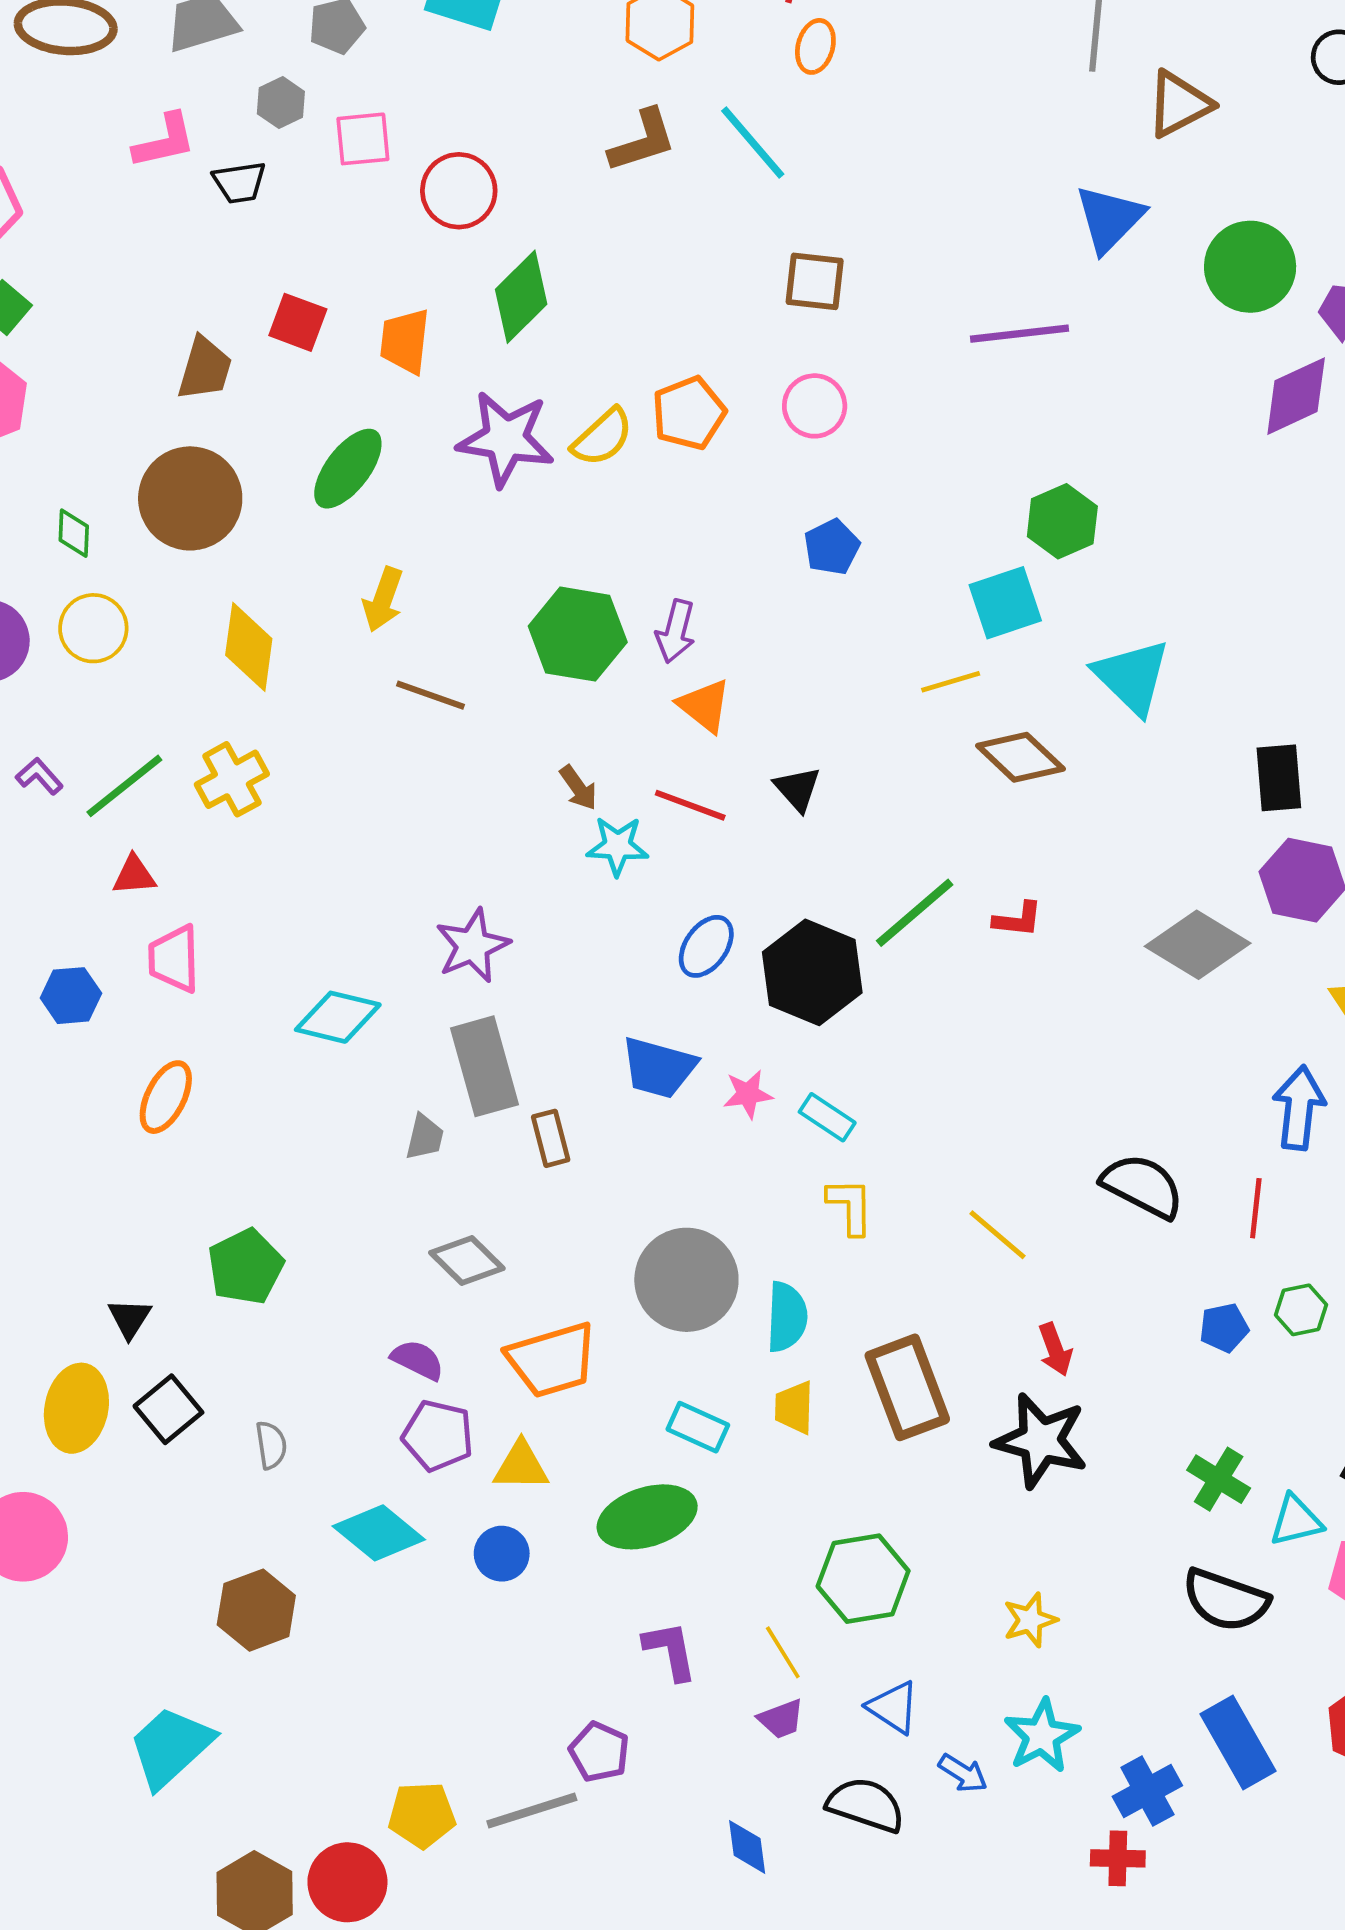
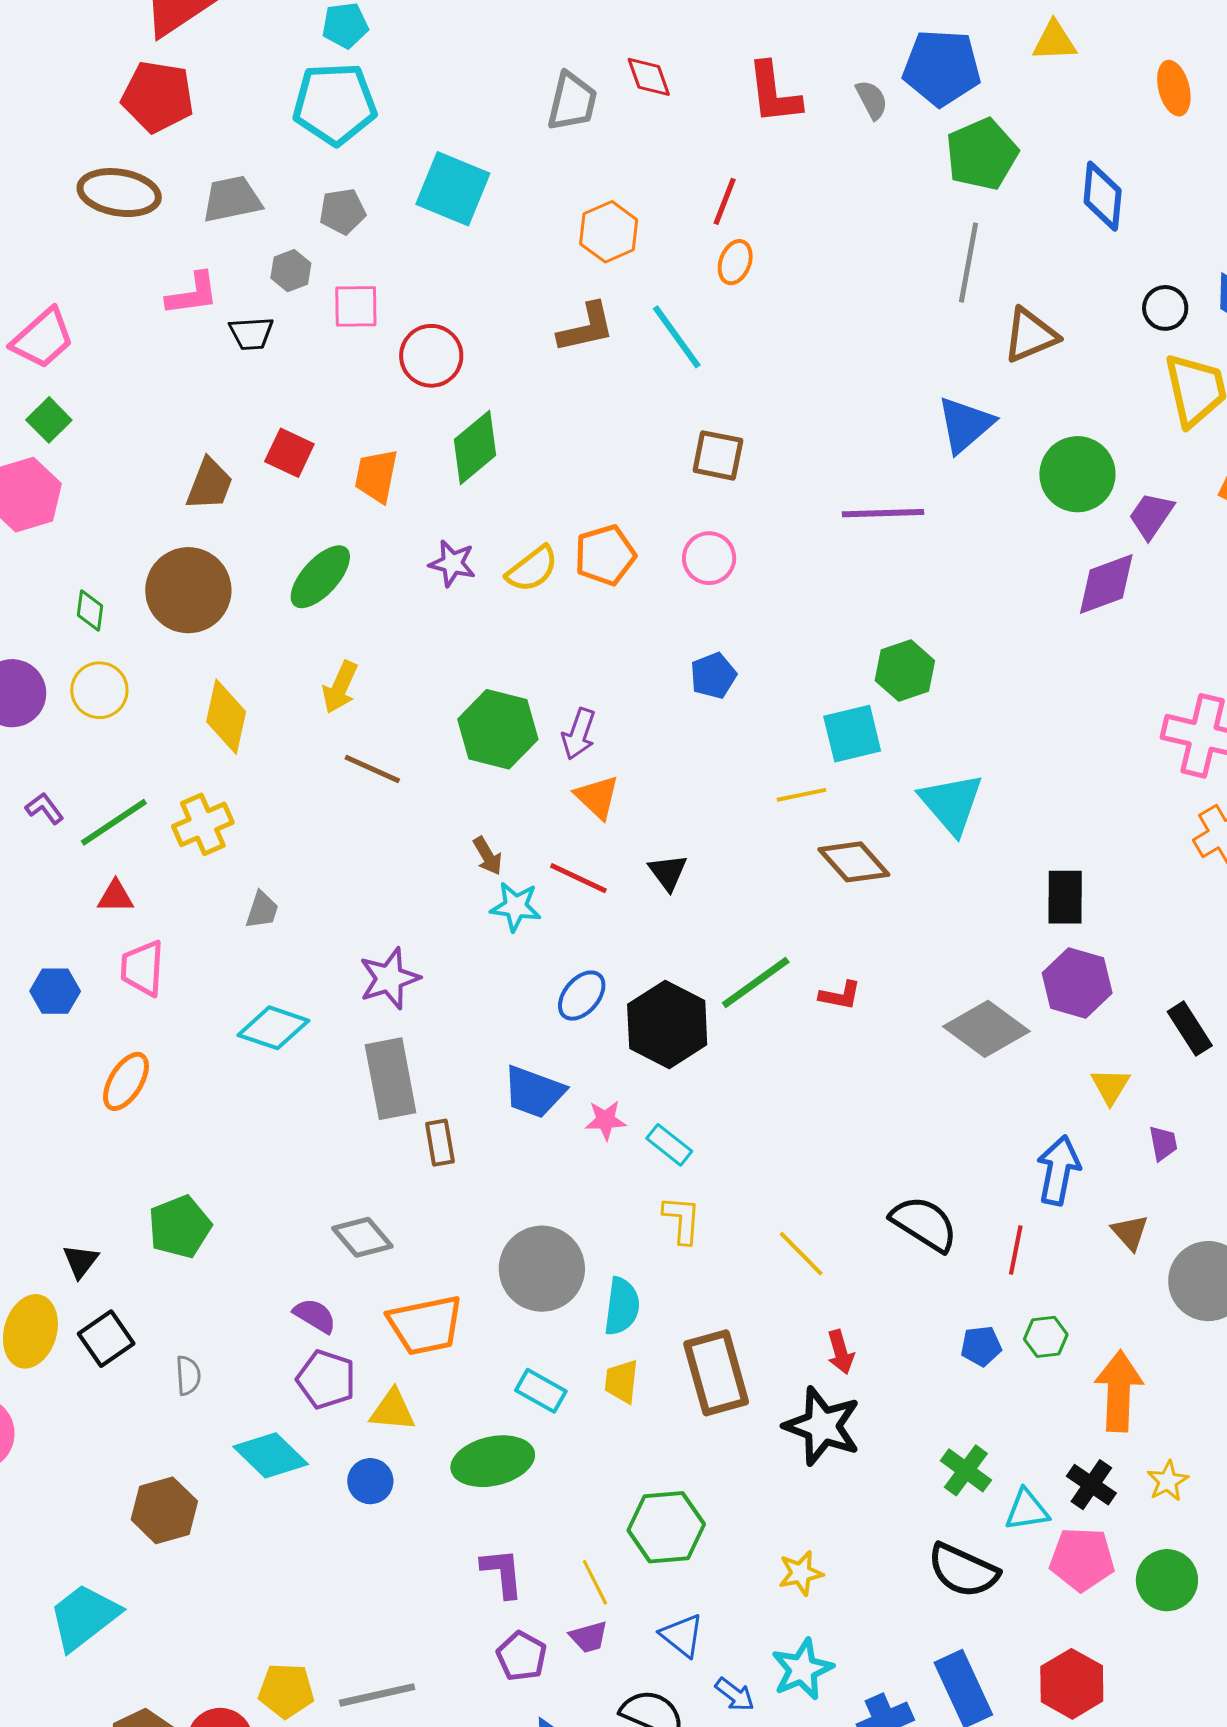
purple star: (506, 439) -> (452, 563), size x0.6
gray trapezoid: (425, 1137) -> (262, 910), moved
purple pentagon: (599, 1752) -> (522, 1656), moved

